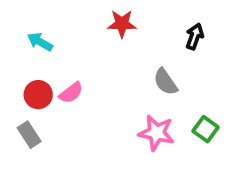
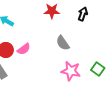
black arrow: (195, 36) -> (83, 14), moved
gray semicircle: (166, 82) -> (63, 43), moved

